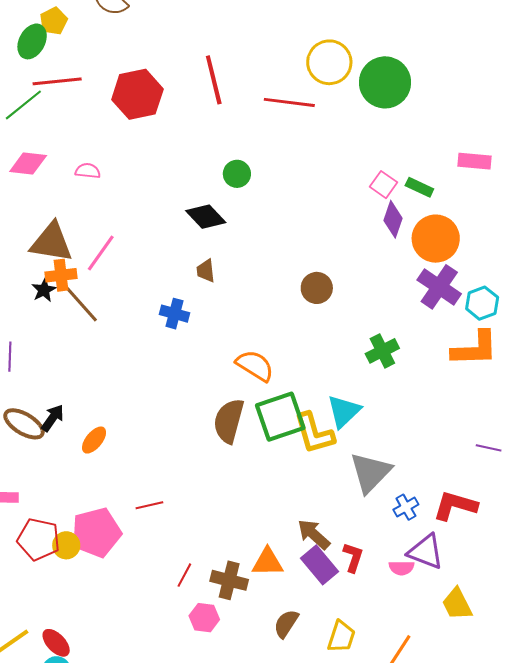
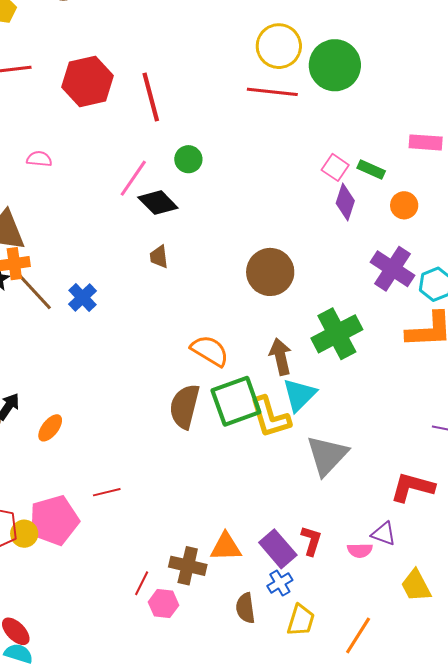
red line: (214, 80) -> (151, 97), moved
red line: (289, 102) -> (272, 92), moved
orange circle: (436, 239) -> (404, 205), moved, size x0.6
pink line: (101, 253) -> (133, 178), moved
brown circle: (317, 288) -> (270, 272), size x1.5
blue cross: (175, 314) -> (82, 298), moved, turned 32
green cross: (382, 351) -> (337, 334), size x1.5
blue cross: (406, 507) -> (280, 583), moved
brown arrow: (314, 534) -> (281, 357), moved, turned 36
purple triangle: (426, 552) -> (384, 534), size x0.7
red line: (184, 575) -> (142, 583), moved
brown semicircle: (286, 624) -> (245, 608), turned -40

